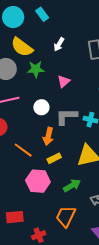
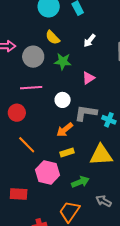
yellow semicircle: (22, 47) -> (53, 37), size x0.7
orange arrow: (48, 136) -> (65, 130), turned 30
orange line: (23, 150) -> (27, 145), moved
red rectangle: (15, 217) -> (19, 194), moved

